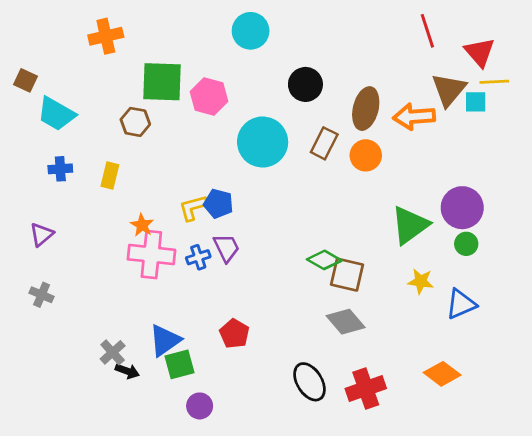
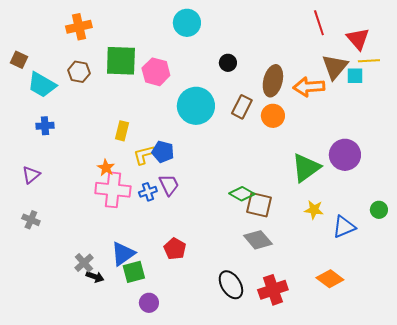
black circle: (305, 84) -> (228, 63), size x0.7
brown hexagon: (135, 122) -> (79, 72), moved
yellow rectangle: (110, 176) -> (122, 131), moved
green circle: (466, 244) -> (379, 210), moved

